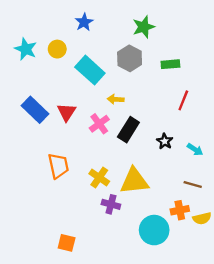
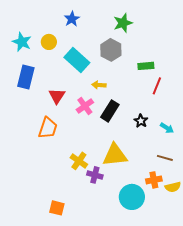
green rectangle: (170, 64) -> (146, 66), moved
blue rectangle: (35, 110) -> (26, 77), moved, turned 60
orange trapezoid: (58, 166) -> (48, 128), moved, turned 30
yellow cross: (99, 177) -> (79, 161), moved

